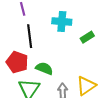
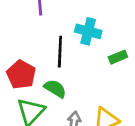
black line: (30, 36) -> (60, 52), moved

